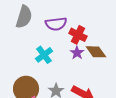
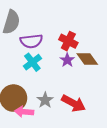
purple semicircle: (56, 24) -> (31, 41), moved

